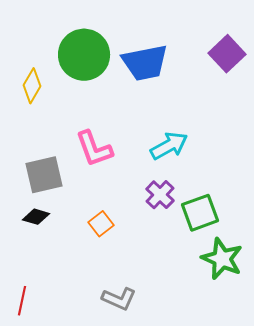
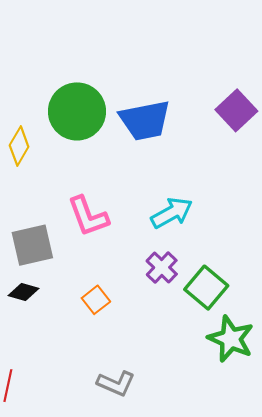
green square: (200, 213) -> (206, 288), turned -30

